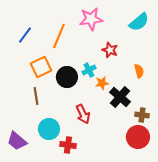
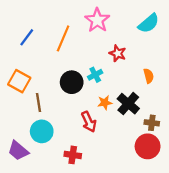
pink star: (91, 19) -> (97, 20), turned -30
orange square: (41, 67) -> (19, 81), moved, turned -35
orange star: (102, 83) -> (105, 103), moved
cyan circle: (49, 129) -> (42, 131), moved

